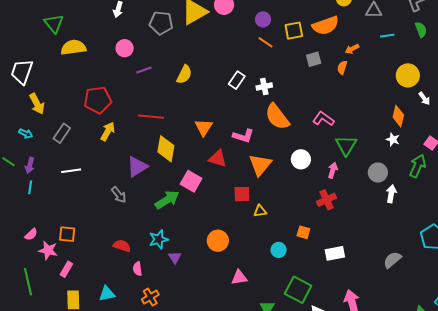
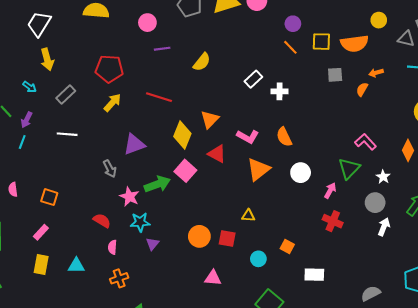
orange semicircle: (277, 117) -> (284, 137), moved, size x0.7
pink L-shape: (323, 119) -> (366, 142), moved
white star: (393, 140) -> (383, 177), moved
yellow diamond: (166, 149) -> (182, 135), moved
red square: (242, 194) -> (227, 238), moved
red cross: (326, 200) -> (333, 221), moved, turned 36
pink semicircle: (31, 234) -> (13, 189), turned 112
pink star: (48, 250) -> (129, 197), moved

